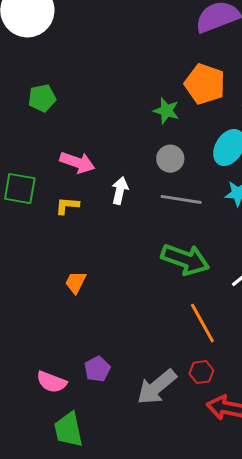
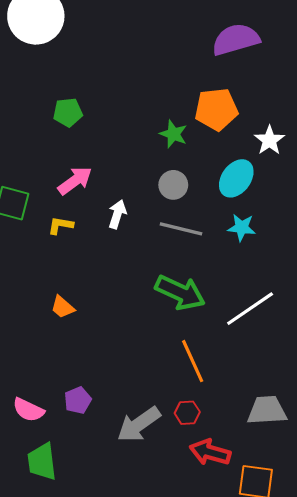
orange pentagon: (205, 84) -> (216, 109), turned -30
green pentagon: (42, 98) -> (68, 112), moved
pink arrow: (77, 162) -> (75, 181), turned -60
orange trapezoid: (76, 282) -> (63, 307), turned -80

